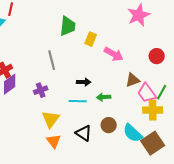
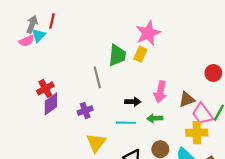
pink star: (139, 15) -> (148, 33), moved
green trapezoid: (68, 26) -> (117, 55), moved
pink arrow: (114, 54) -> (160, 92), moved, turned 72
yellow cross: (153, 110) -> (197, 133), moved

